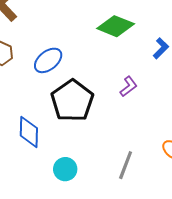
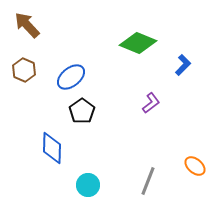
black pentagon: (72, 101) -> (82, 111), moved, size x0.6

